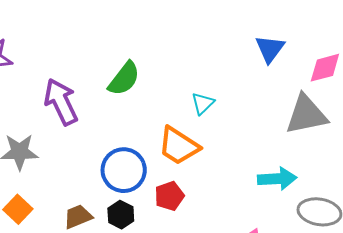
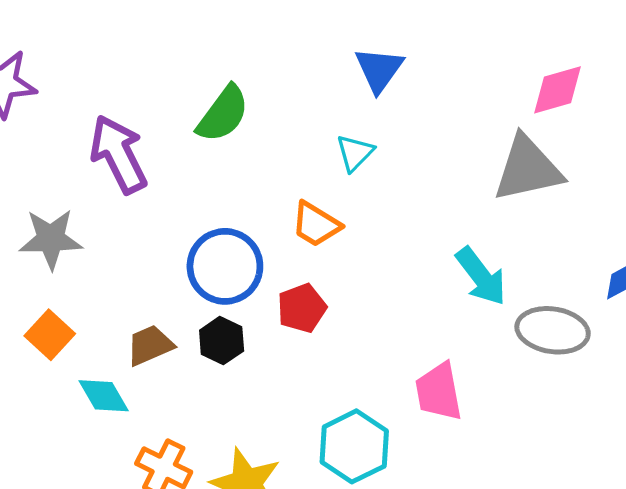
blue triangle: (270, 49) -> (379, 70), moved
orange trapezoid: (179, 146) -> (316, 224), size x0.7
cyan arrow: (277, 179) -> (481, 276), turned 57

